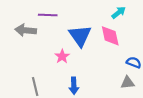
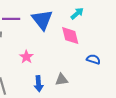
blue triangle: (80, 36) -> (42, 20), moved
gray triangle: (128, 83) -> (62, 80), moved

